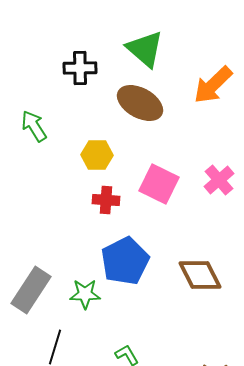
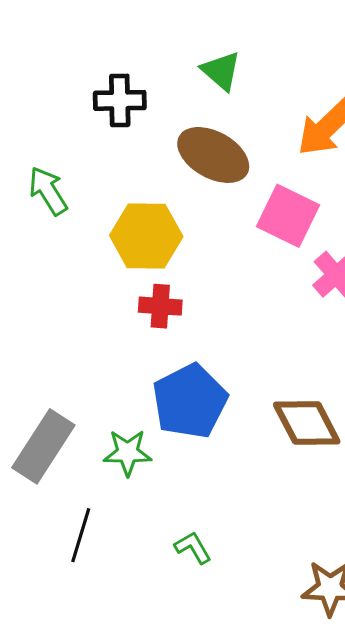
green triangle: (145, 49) -> (221, 71), size x0.7
yellow hexagon: (97, 155) -> (146, 236), size x1.4
pink square: (159, 184) -> (288, 216), moved

